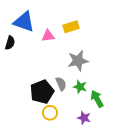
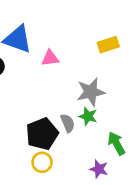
yellow rectangle: (71, 27) -> (108, 45), moved
green star: (80, 87) -> (88, 116), moved
yellow circle: (50, 113) -> (42, 162), moved

